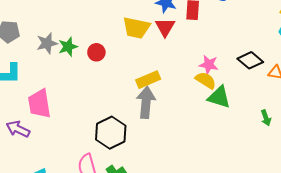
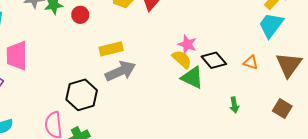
black diamond: (250, 60) -> (214, 60), moved
yellow rectangle: (148, 80) -> (111, 49), moved
gray arrow: (146, 102) -> (120, 71), turned 52

